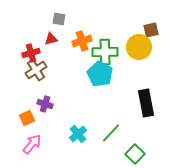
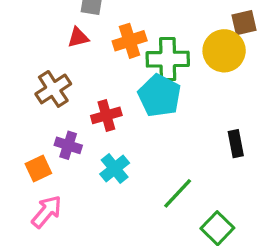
red cross: (31, 53) -> (106, 115), moved
black rectangle: (146, 103) -> (236, 144), size x0.6
cyan cross: (78, 134) -> (115, 169), moved

